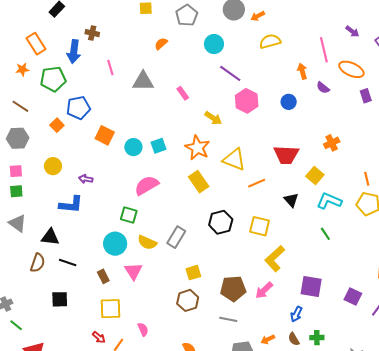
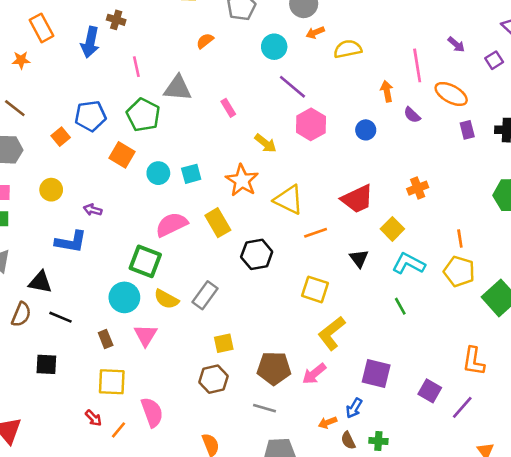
orange arrow: (258, 16) -> (315, 32), moved
green pentagon: (53, 79) -> (143, 115), moved, turned 30
red trapezoid: (286, 155) -> (357, 199), turned -32
yellow rectangle: (199, 182) -> (218, 223), moved
green square: (129, 215) -> (145, 261), size x1.4
black hexagon: (221, 222) -> (257, 254), moved
pink semicircle: (143, 329) -> (152, 412), size x1.6
orange arrow: (268, 339) -> (328, 423), moved

